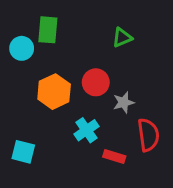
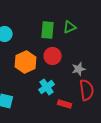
green rectangle: (48, 30) -> (48, 30), moved
gray star: (124, 102) -> (79, 69), moved

